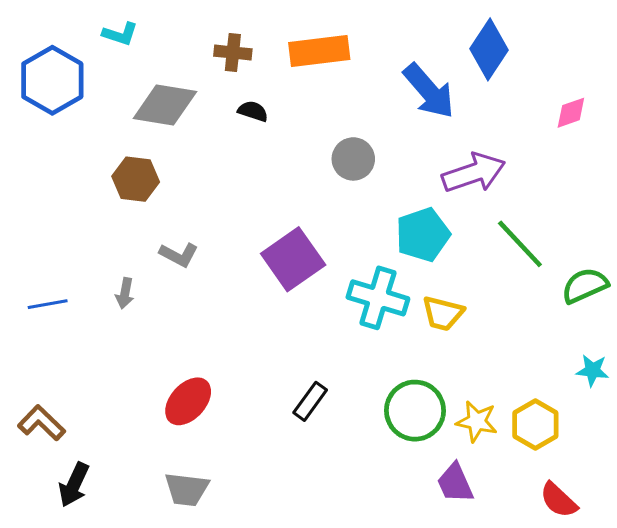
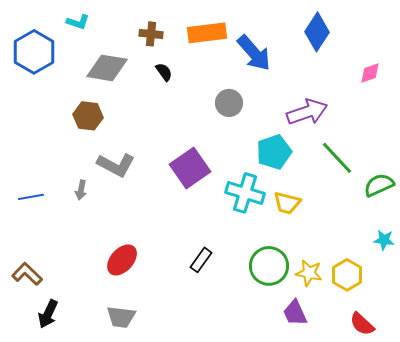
blue arrow: (429, 91) -> (254, 53), moved
black semicircle: (253, 111) -> (164, 72), turned 36
gray L-shape: (179, 255) -> (116, 165), size x1.5

